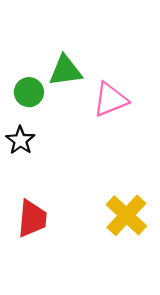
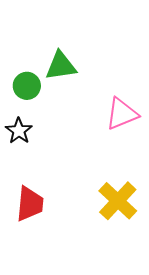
pink triangle: (110, 100) -> (122, 114), moved

